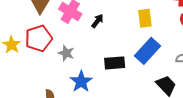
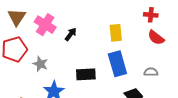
blue rectangle: (147, 51) -> (117, 64), turned -60

